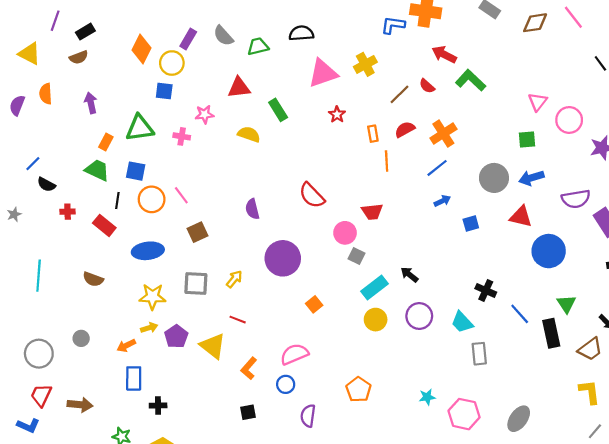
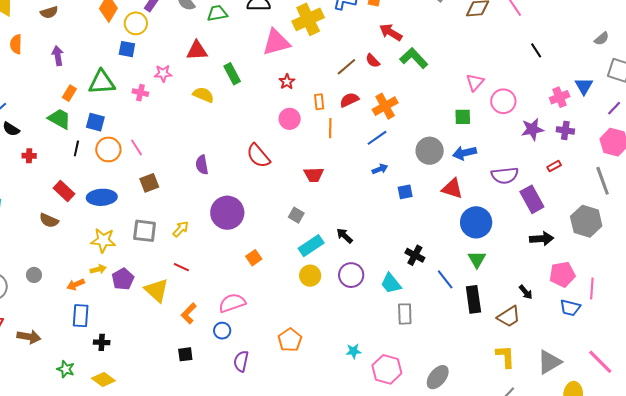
yellow cross: (365, 64) -> (308, 19), moved, size x1.4
red rectangle: (104, 225) -> (64, 191), moved
pink circle: (345, 233) -> (290, 119), moved
green triangle: (566, 304) -> (477, 259), moved

